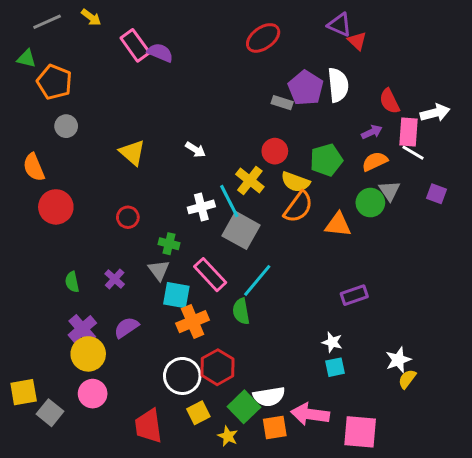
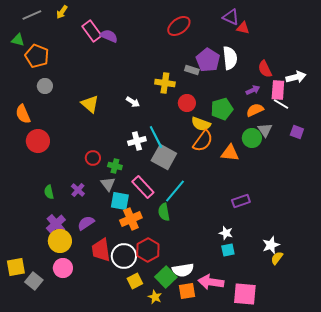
yellow arrow: (91, 17) -> (62, 12), turned 88
red triangle: (357, 41) -> (243, 28), turned -32
yellow cross: (250, 180) -> (165, 83), moved, turned -30
red circle: (128, 217) -> (93, 158), moved
red trapezoid: (148, 426) -> (101, 250), moved

